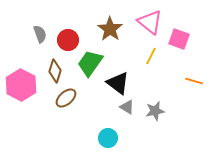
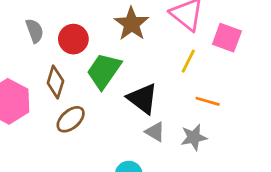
orange line: (194, 81) -> (208, 101), moved

